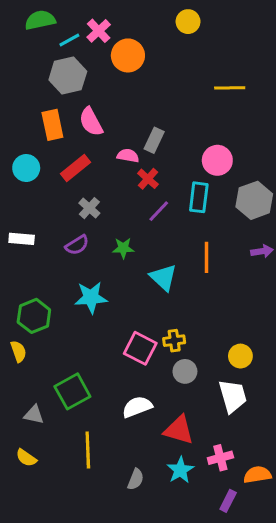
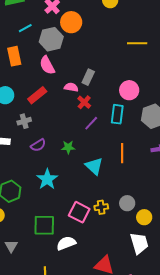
cyan line: (69, 40) -> (25, 28), moved
gray hexagon: (68, 76) -> (51, 39), moved
orange rectangle: (52, 125) -> (14, 56), moved
gray cross: (89, 208) -> (24, 121), moved, turned 32
cyan star: (91, 297) -> (47, 179), turned -30
gray circle: (185, 371) -> (127, 203), moved
green square: (72, 391) -> (44, 225), moved, turned 30
white semicircle: (137, 407) -> (66, 243), moved
gray triangle: (34, 415) -> (11, 246), moved, turned 48

